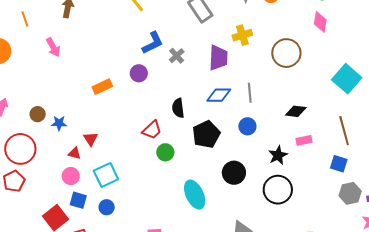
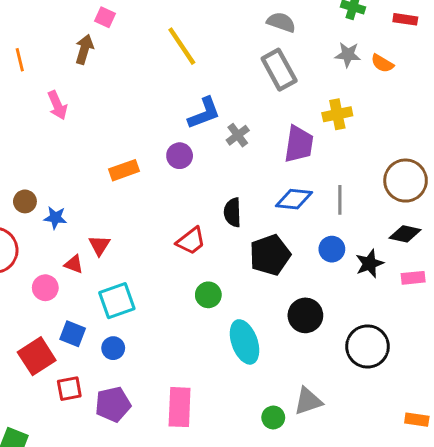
brown circle: (286, 53) -> (406, 181), moved
green circle: (165, 152) -> (208, 295), moved
black star: (278, 155) -> (370, 264), moved
pink circle: (71, 176) -> (45, 288), moved

